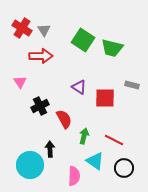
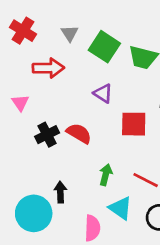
gray triangle: (44, 30) -> (70, 33), moved
purple triangle: (79, 87) -> (103, 93), moved
red semicircle: (64, 119) -> (79, 133), moved, turned -30

